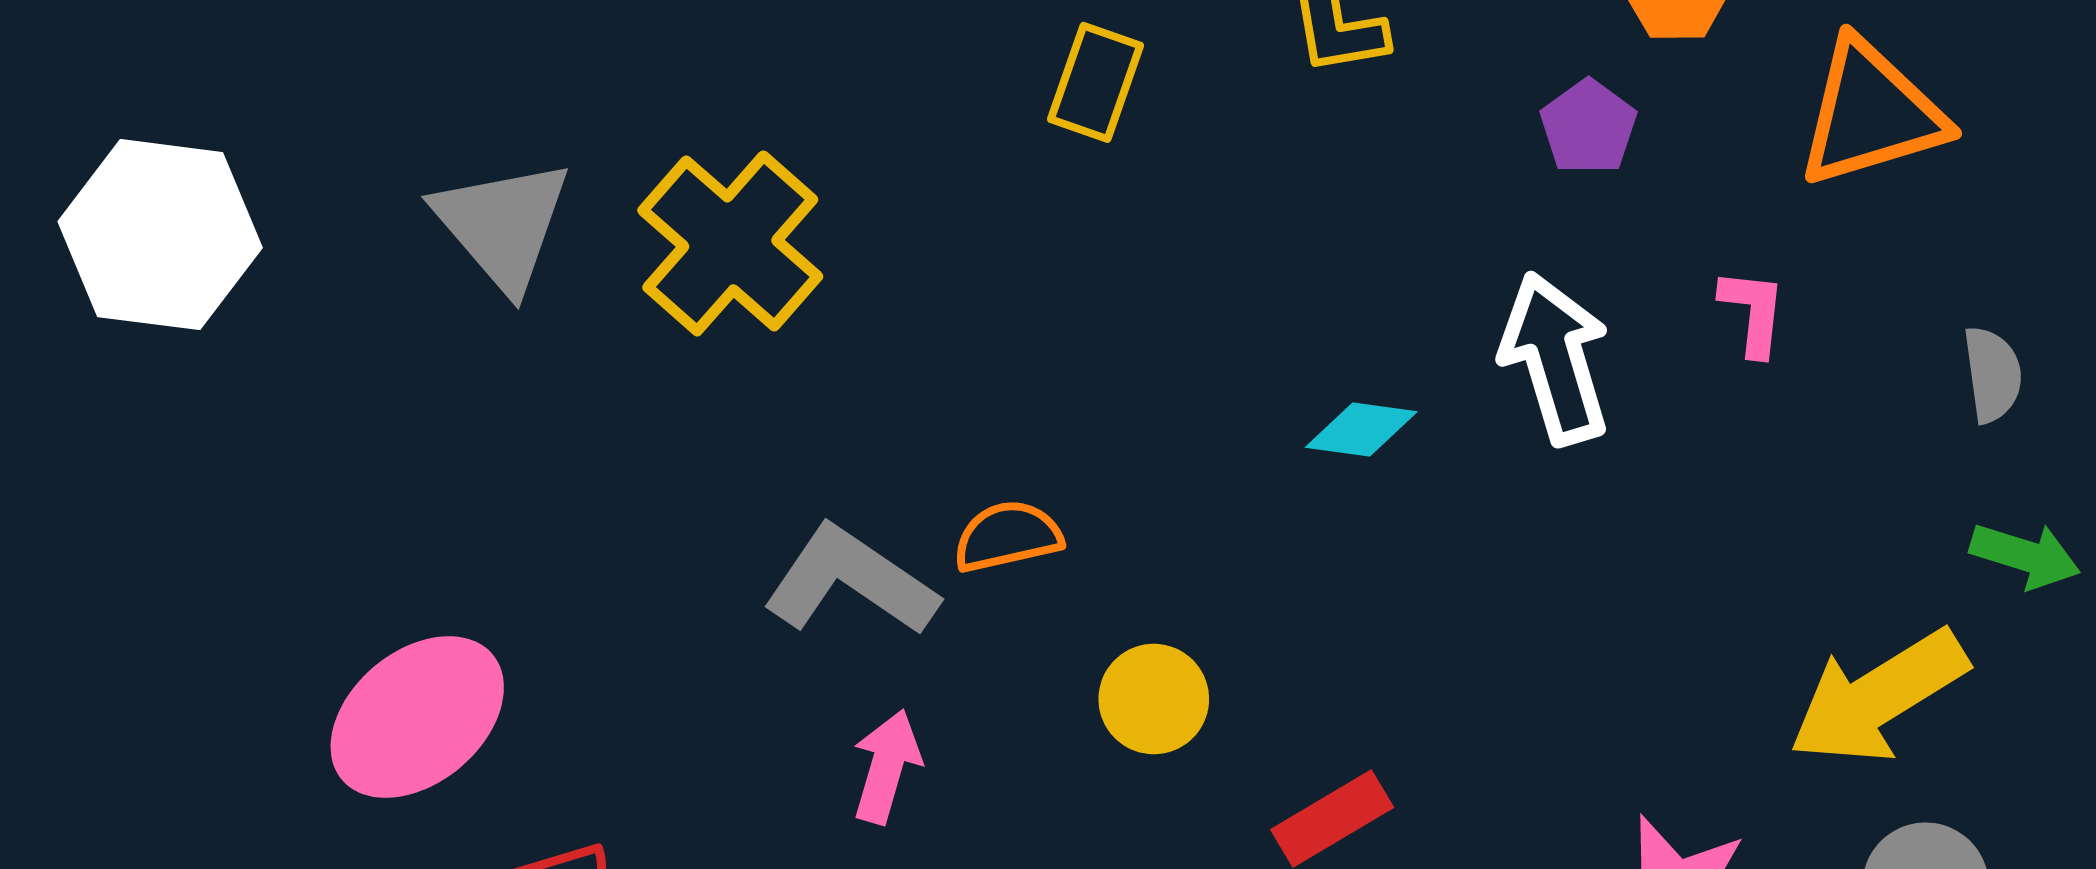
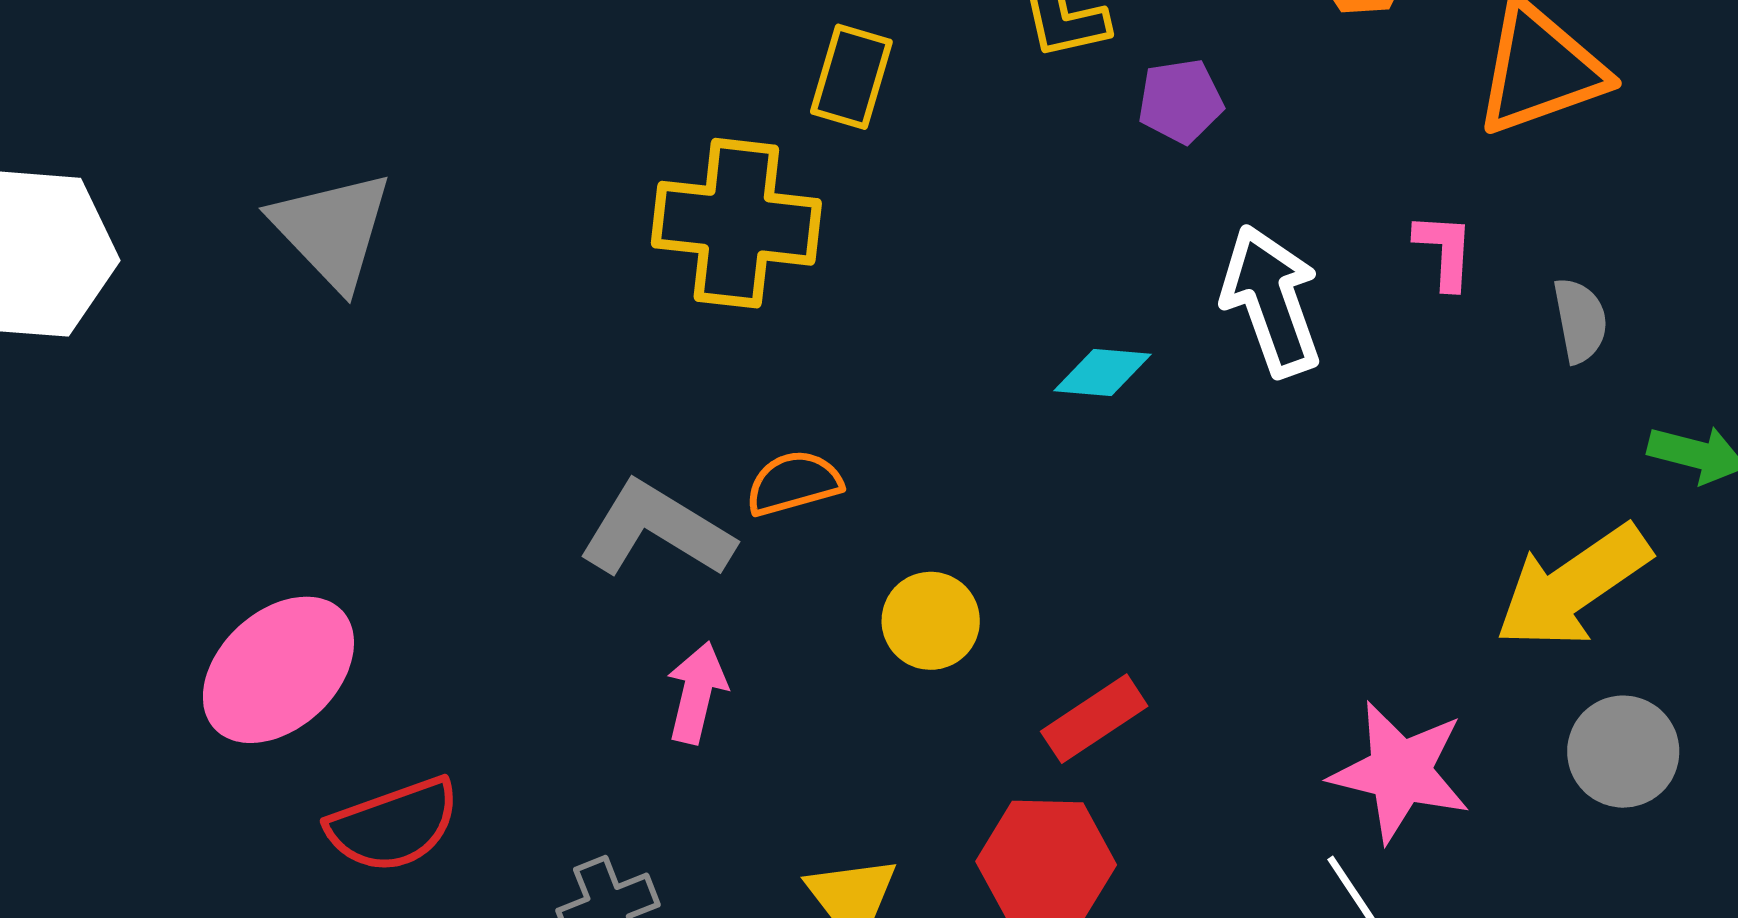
purple pentagon: (1588, 127) -> (1181, 101), moved, turned 30
yellow cross: (730, 243) -> (736, 223), moved, turned -32
gray semicircle: (1993, 374) -> (1580, 320), moved

